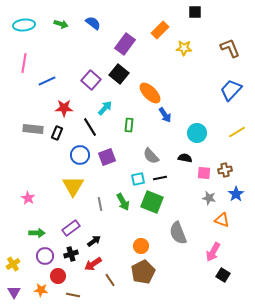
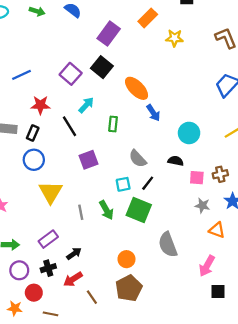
blue circle: (80, 155) -> (34, 160), moved
black line: (160, 178) -> (148, 183), turned -40
black square: (223, 275) -> (218, 292), turned -32

